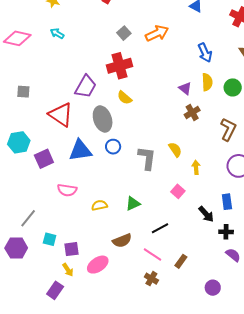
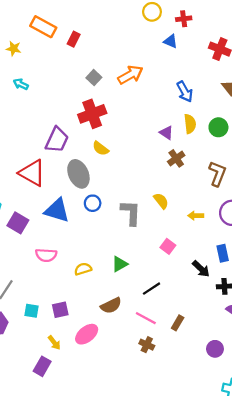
blue triangle: (80, 150) -> (57, 210), turned 30
purple square: (44, 159) -> (18, 223), turned -30
yellow arrow: (196, 167) -> (196, 216), moved, turned -80
purple square: (72, 249) -> (60, 310), moved

